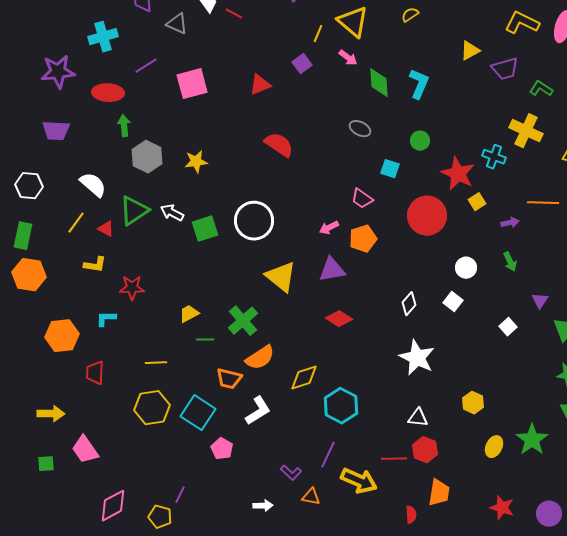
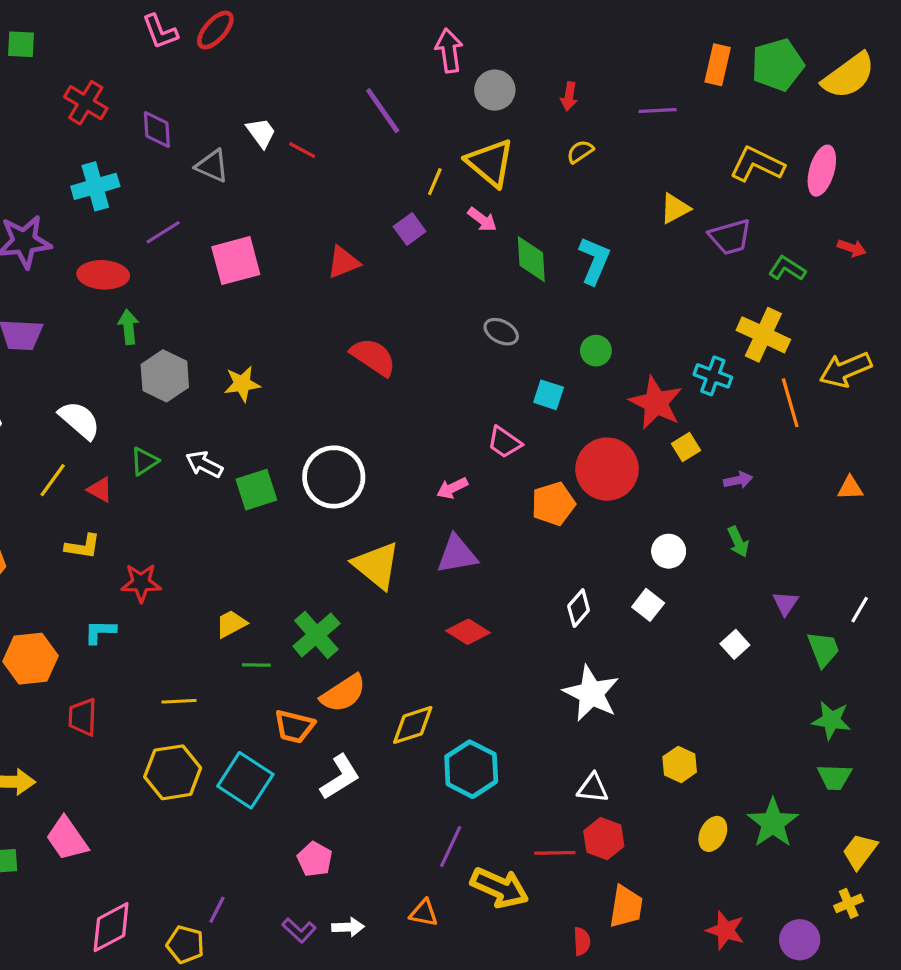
orange line: (543, 203) -> (790, 403), moved, turned 72
green triangle: (134, 211) -> (144, 461), size x0.6
orange pentagon: (363, 239) -> (553, 504), moved
pink pentagon: (222, 449) -> (315, 859), moved
purple L-shape: (291, 473) -> (299, 930), moved

